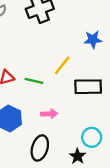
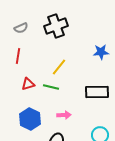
yellow line: (62, 65) -> (59, 67), moved

